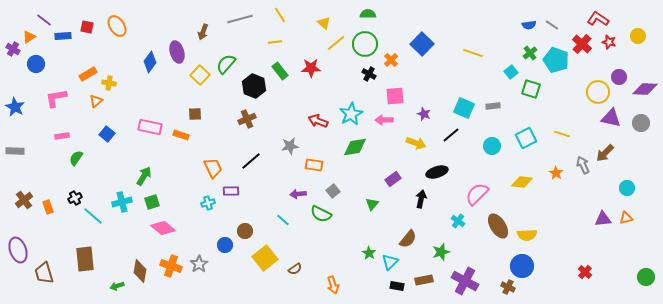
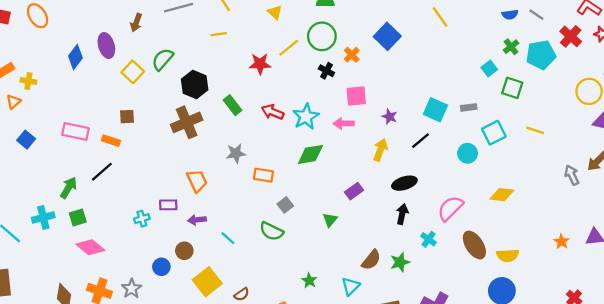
yellow line: (336, 43) -> (289, 48), moved
yellow line: (473, 53) -> (440, 17), moved, turned 36
cyan pentagon: (556, 60) -> (541, 55), turned -30
green rectangle: (280, 71) -> (232, 105), moved
brown cross: (247, 119) -> (187, 122), size x1.5
red arrow: (318, 121) -> (273, 112), moved
yellow line: (562, 134) -> (535, 130), moved
cyan square: (526, 138) -> (494, 133), moved
yellow arrow: (416, 143) -> (380, 150), turned -90
black line: (251, 161) -> (102, 172), moved
orange trapezoid: (213, 168) -> (197, 181), moved
orange star: (556, 173) -> (562, 242), moved
purple arrow: (298, 194) -> (197, 220), moved
black arrow: (421, 199) -> (402, 214), moved
green star: (441, 252) -> (400, 262), moved
green star: (369, 253) -> (309, 281), moved

